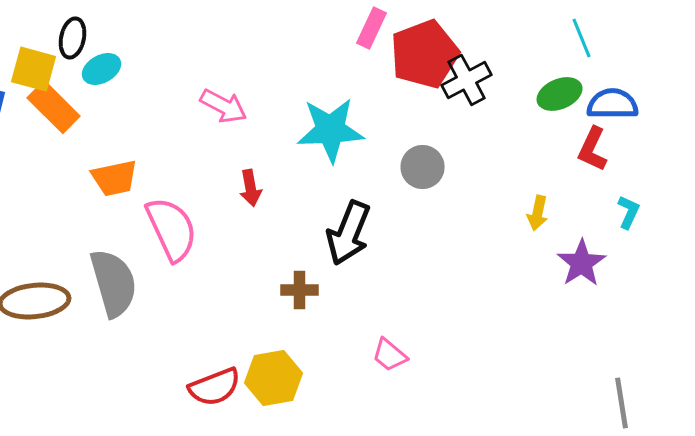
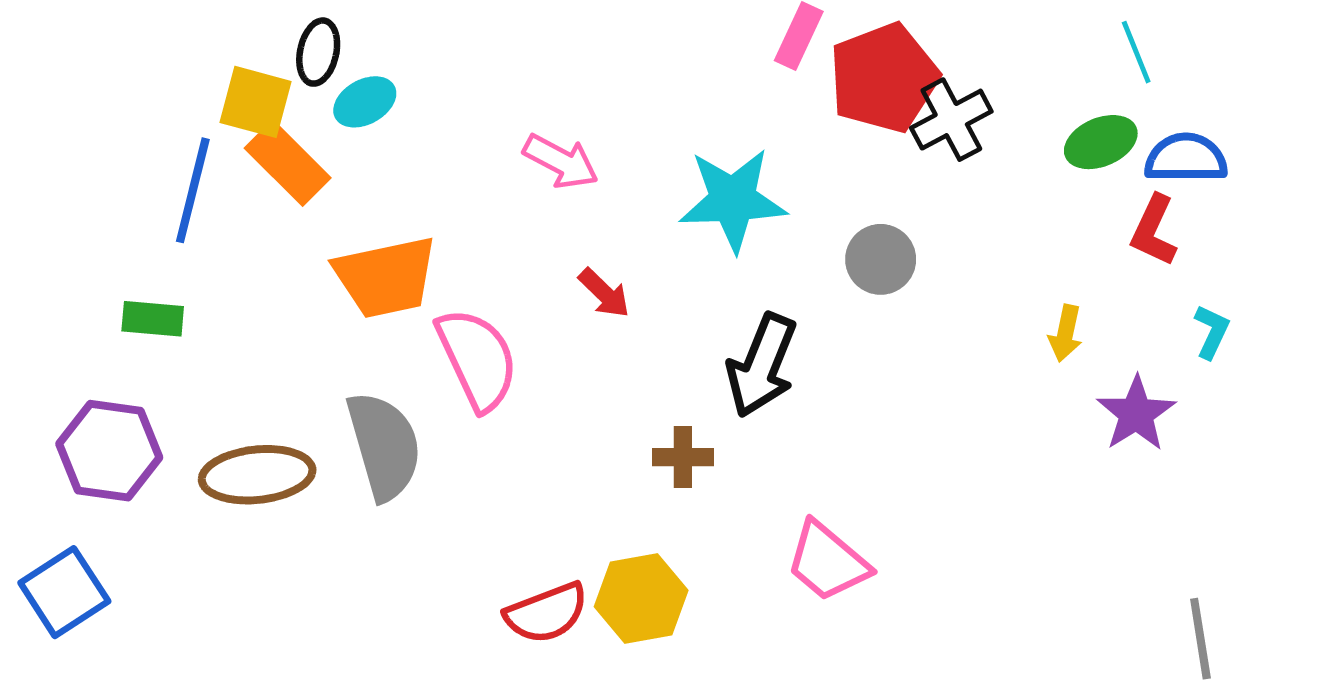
orange trapezoid: (115, 178) -> (386, 277), size x1.4
red arrow: (251, 188) -> (604, 293), turned -36
pink trapezoid: (390, 355) -> (828, 561), size x1.5

